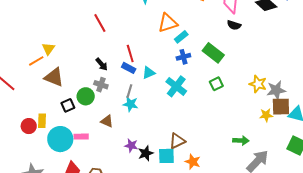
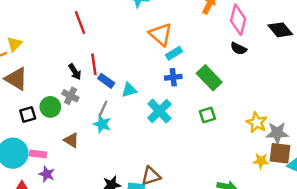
orange triangle: (168, 23) -> (160, 34), turned 50
red line: (130, 53) -> (94, 64), moved
purple star: (131, 146) -> (47, 174), moved

